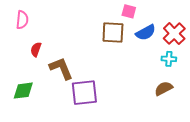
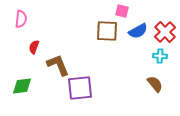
brown semicircle: (164, 88) -> (155, 84), turned 78

